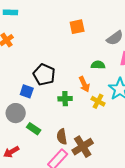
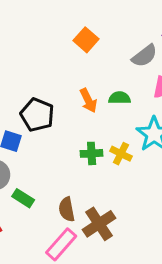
orange square: (77, 27) -> (86, 40), turned -35
orange arrow: (84, 84) -> (88, 100), moved
green cross: (65, 99) -> (92, 153), moved

